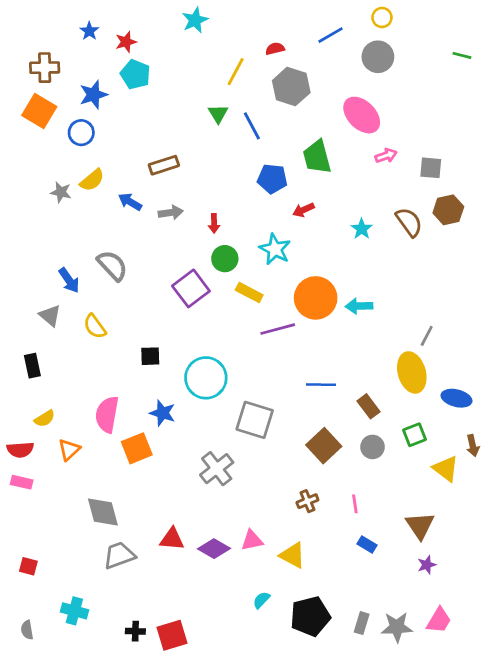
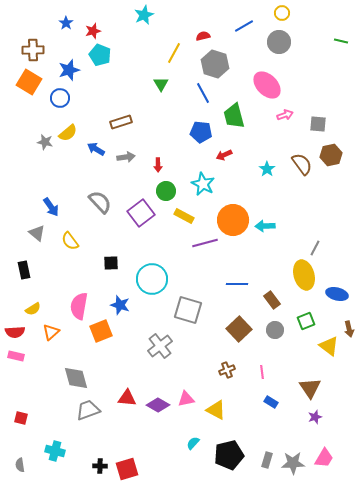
blue line: (252, 126) -> (203, 93), moved
gray semicircle: (112, 265) -> (100, 202), moved

